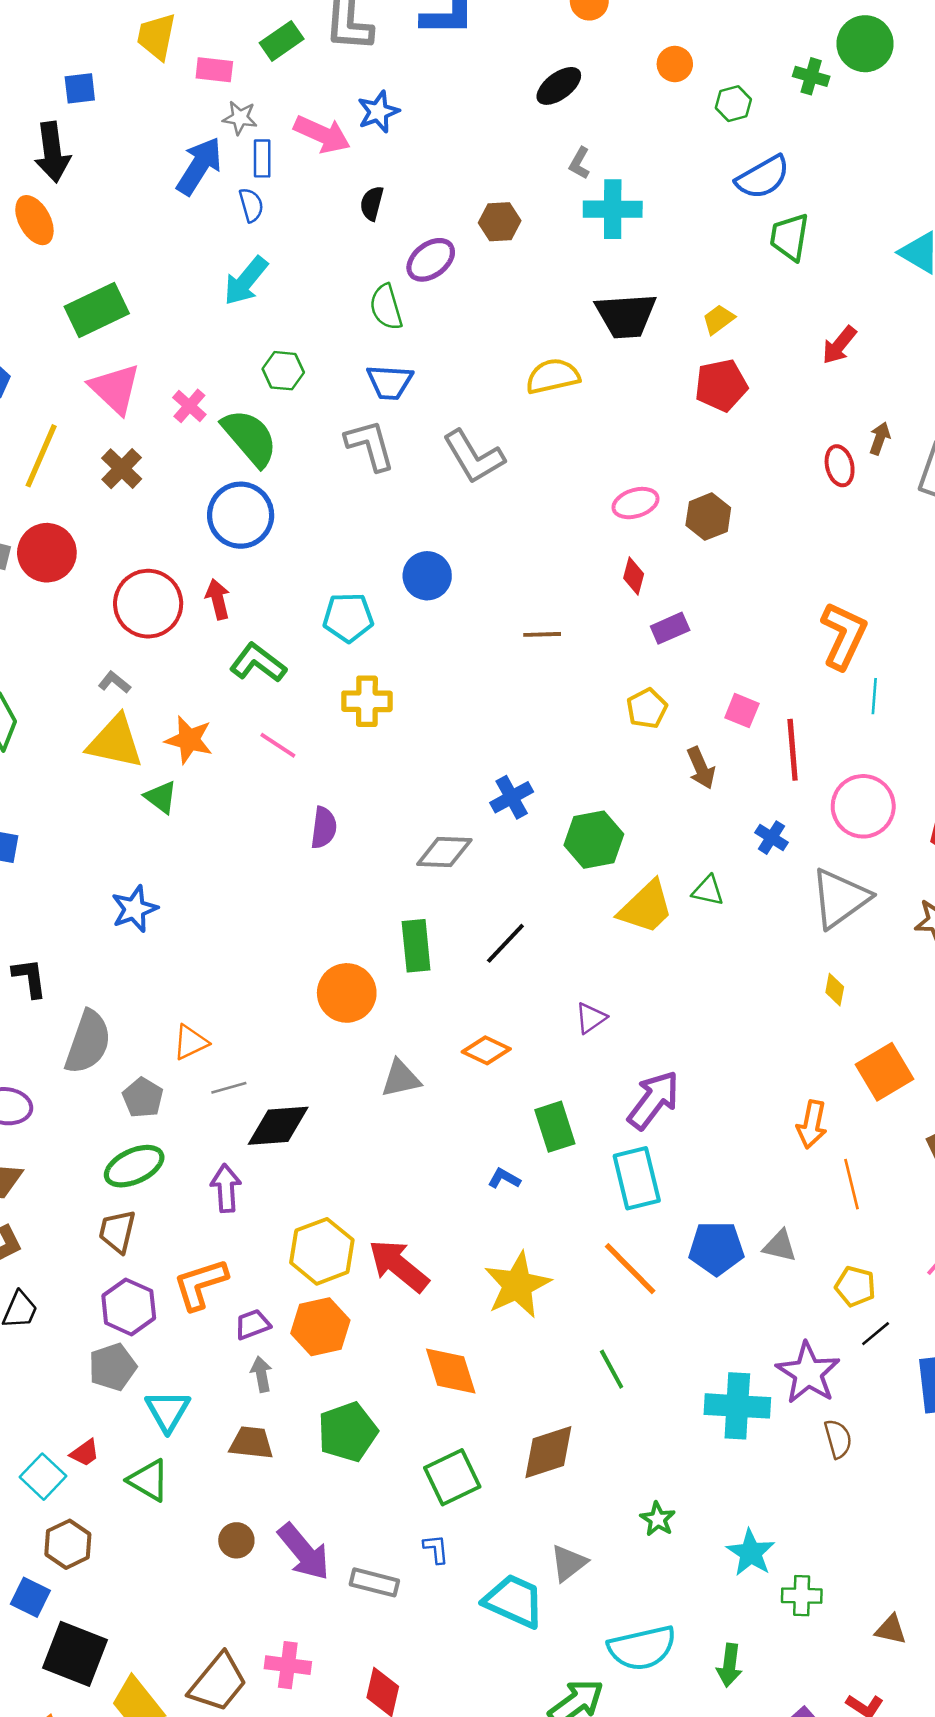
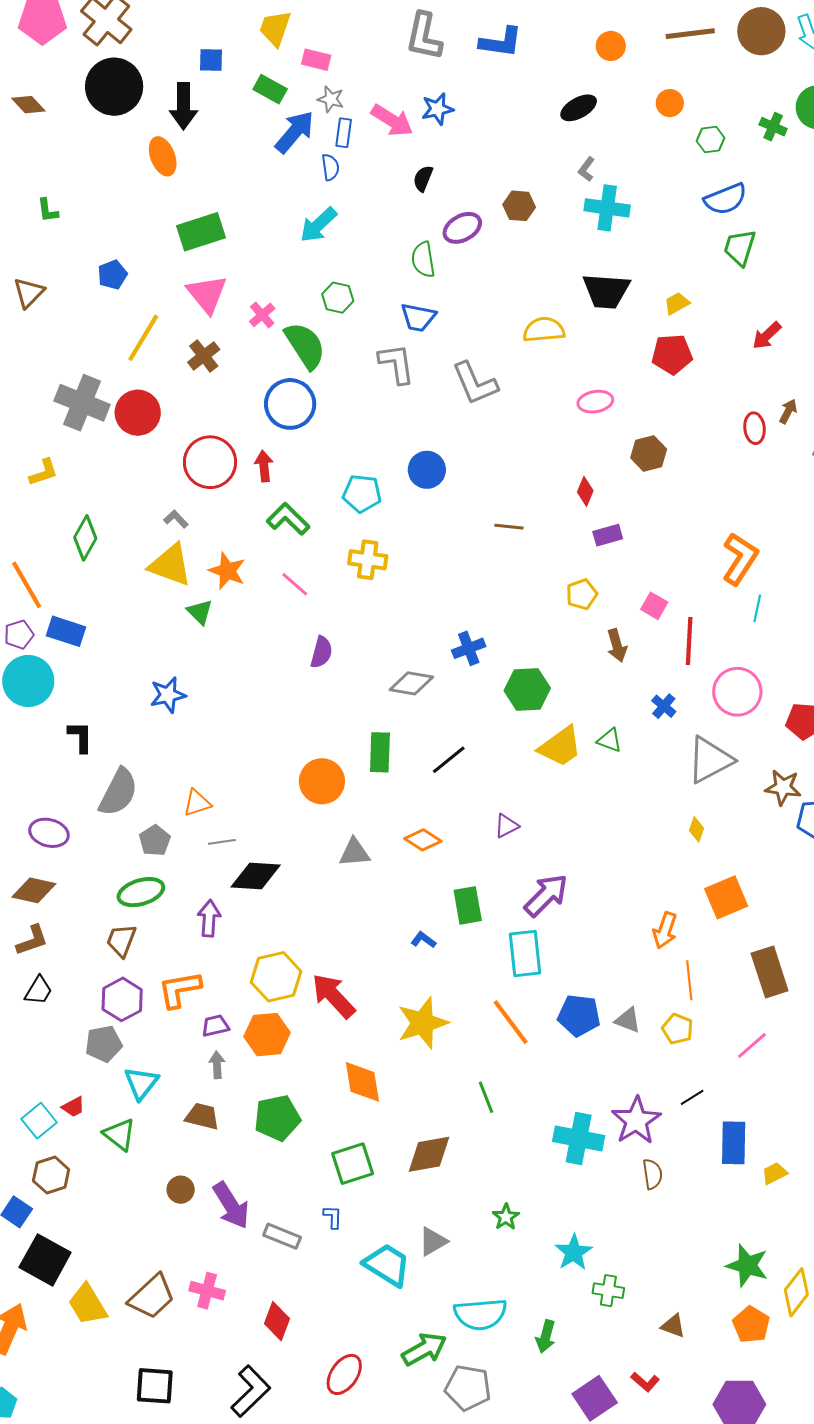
green rectangle: (282, 41) -> (270, 89), moved, turned 56
pink ellipse: (636, 503) -> (595, 402), moved
yellow pentagon: (855, 1286) -> (678, 1029), moved

